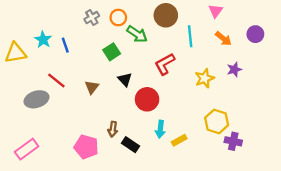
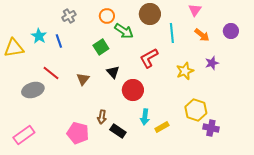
gray cross: (92, 18) -> (69, 16), moved

